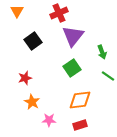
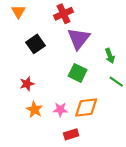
green square: (72, 68) -> (78, 73), turned -30
pink star: (49, 120) -> (60, 110), moved
red rectangle: (80, 125) -> (71, 134), moved

